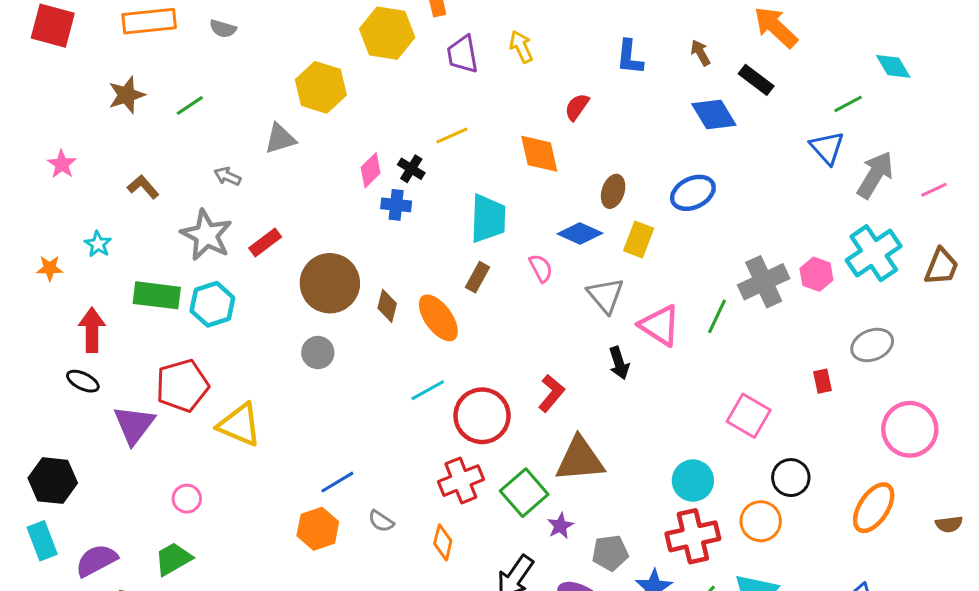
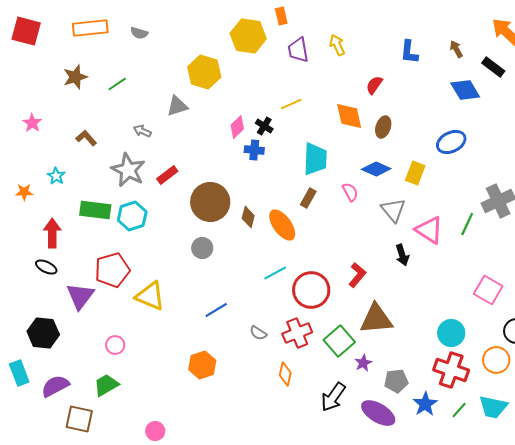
brown ellipse: (613, 191) -> (383, 127), moved
black hexagon: (53, 481) -> (43, 333), moved
blue line: (337, 482) -> (216, 310), moved
gray semicircle: (381, 521) -> (258, 333), moved
red cross: (693, 536) -> (451, 370), turned 32

